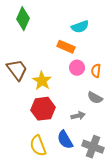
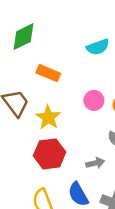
green diamond: (23, 19) -> (23, 37), turned 40
orange rectangle: (66, 47) -> (48, 73), moved

